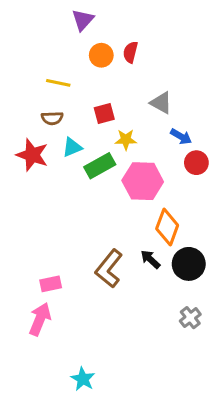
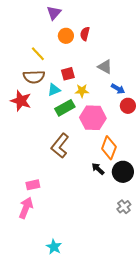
yellow line: (58, 83) -> (38, 54), turned 35
brown semicircle: (52, 118) -> (34, 77), size x1.5
cyan triangle: (72, 147) -> (54, 90), moved
brown L-shape: (109, 269) -> (60, 146), moved

